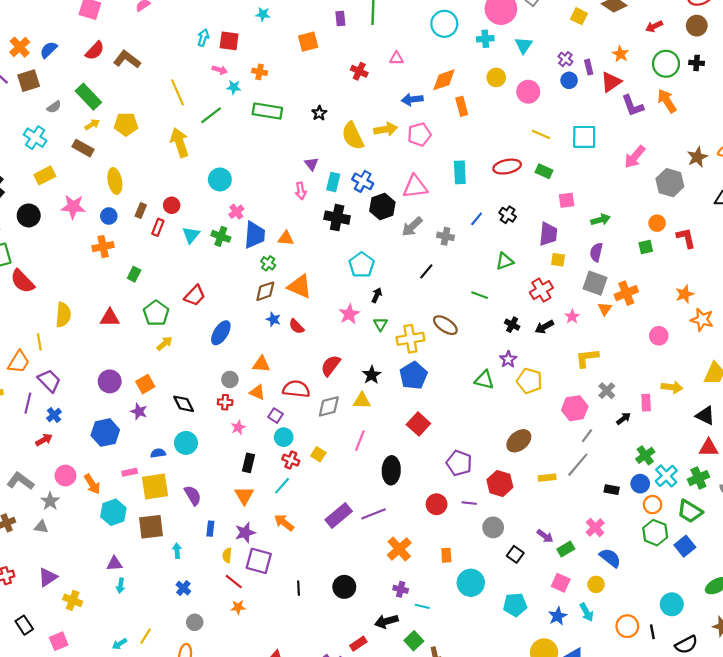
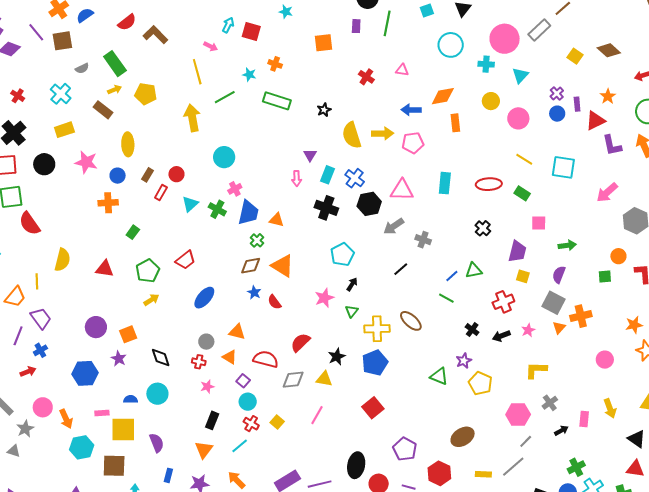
pink arrow: (220, 70) -> (211, 46), moved
blue line: (477, 219) -> (452, 276), moved
yellow arrow: (672, 387) -> (610, 408), turned 54
black ellipse: (391, 470) -> (356, 465), moved

